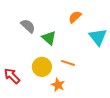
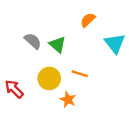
gray semicircle: (28, 26) -> (33, 41), moved

